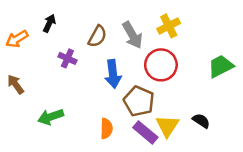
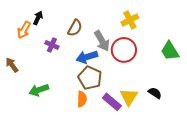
gray arrow: (132, 35) -> (102, 41), moved
orange arrow: (17, 39) -> (24, 30), moved, turned -30
green trapezoid: (221, 66) -> (170, 51), turned -95
blue arrow: (113, 74) -> (87, 57), turned 80
brown pentagon: (139, 101) -> (90, 78), moved

